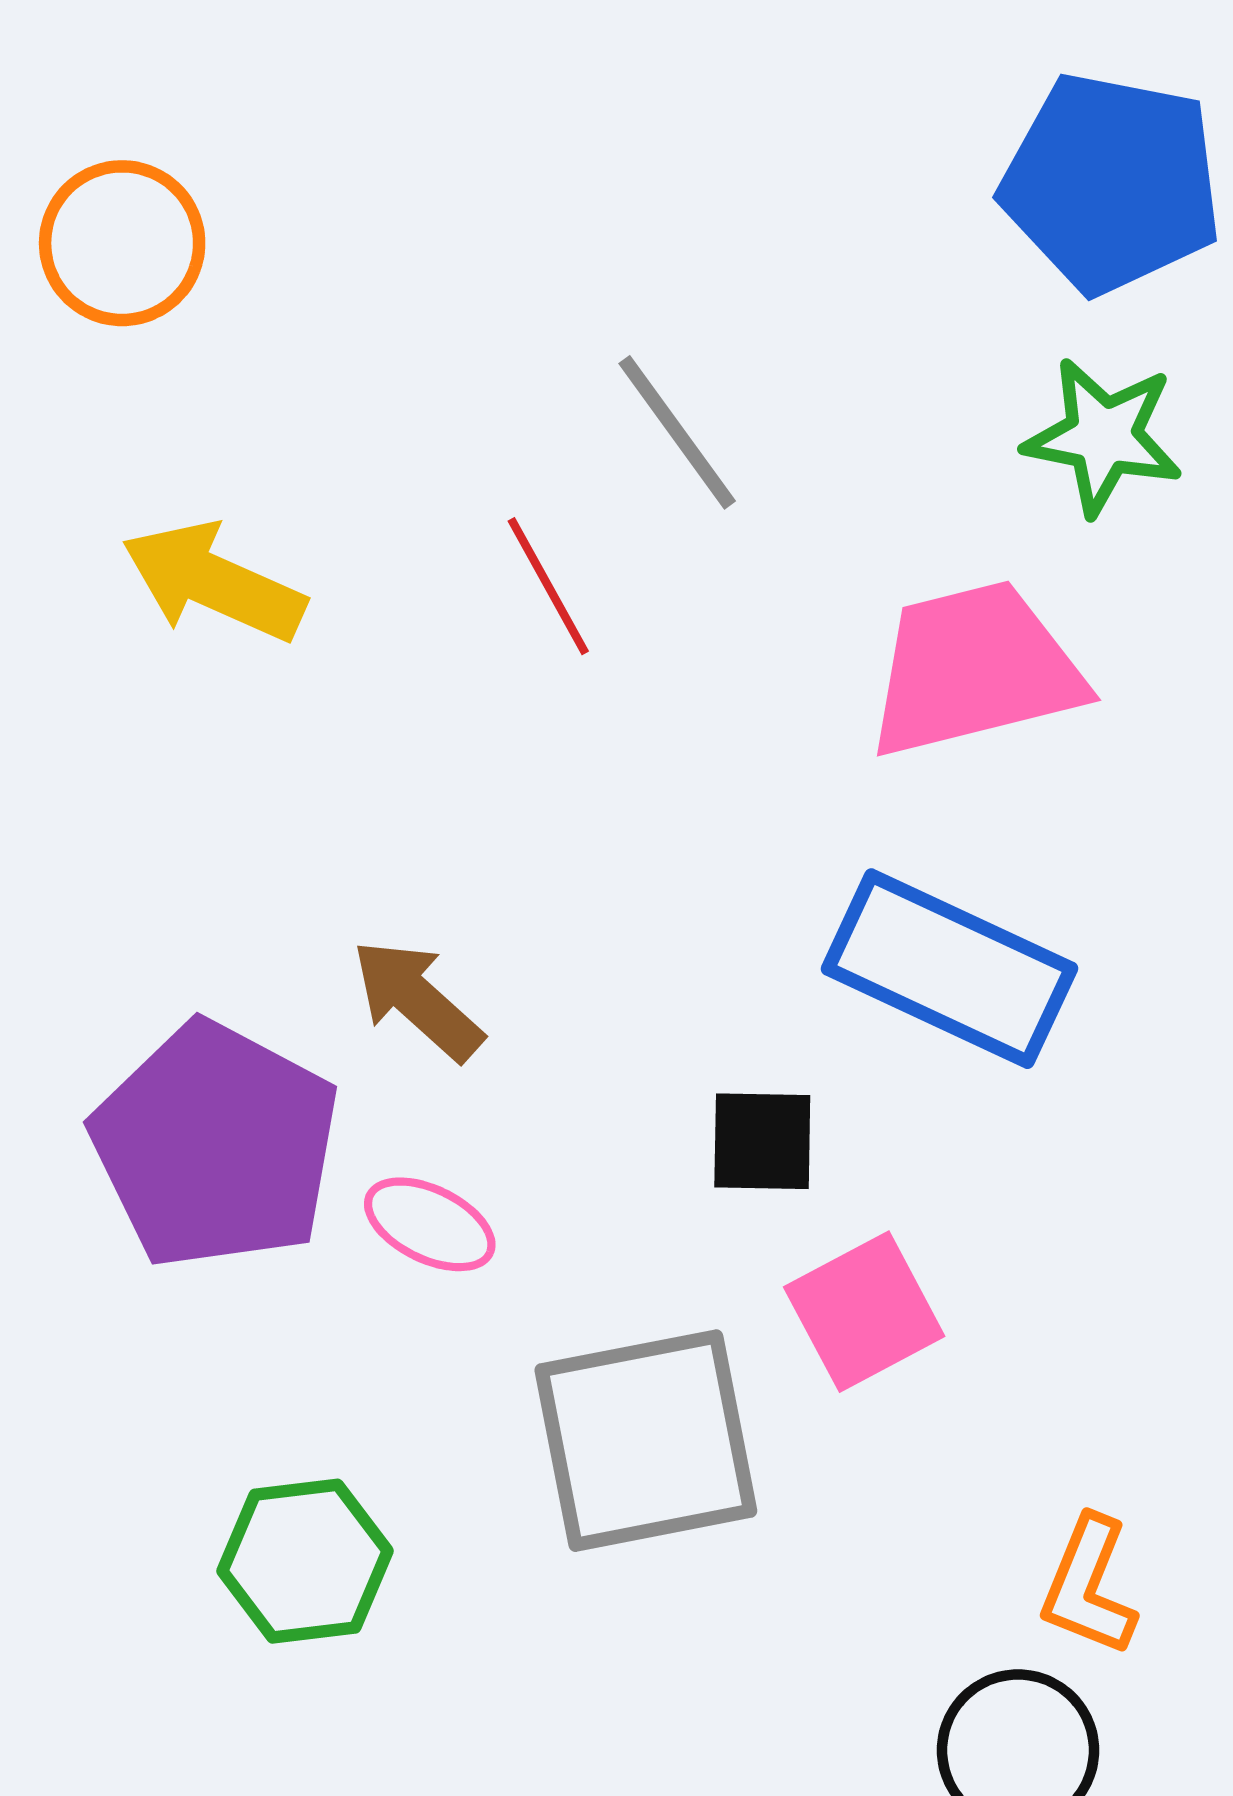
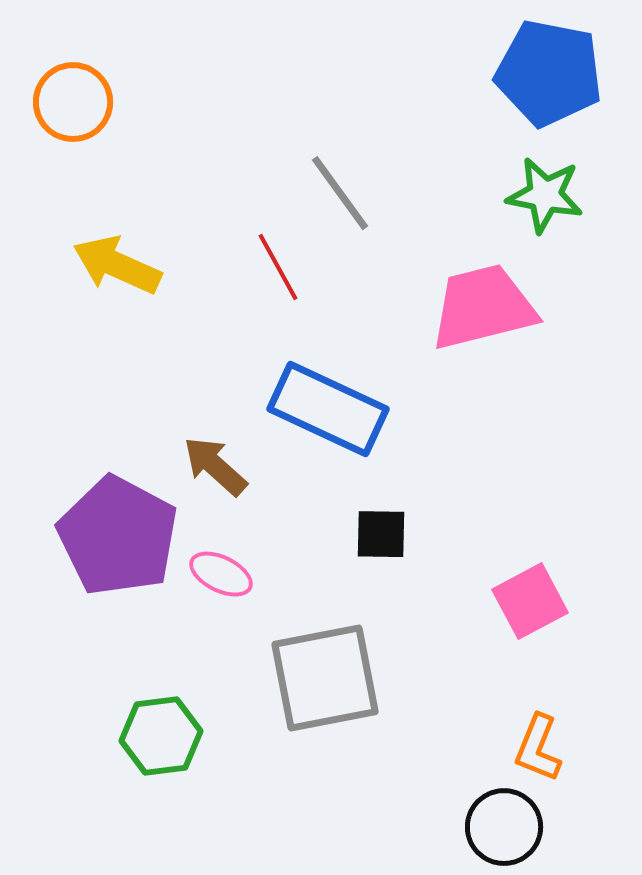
blue rectangle: (949, 969) -> (328, 409), moved
pink square: (864, 1312) -> (530, 601), moved

